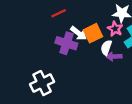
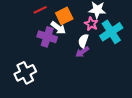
orange square: (93, 33) -> (64, 16), moved
purple arrow: (114, 56) -> (82, 52), moved, turned -32

